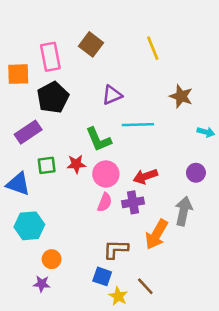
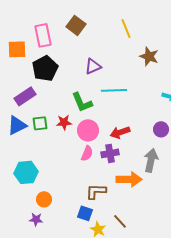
brown star: (181, 96) -> (149, 56), moved
blue triangle: (18, 184) -> (17, 125), moved, turned -45
orange arrow: (156, 234) -> (129, 179), turned -120

